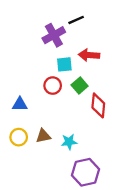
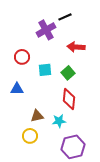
cyan square: (64, 64) -> (45, 70), moved
red circle: (53, 86) -> (22, 57), moved
red diamond: (98, 105) -> (69, 99), moved
yellow circle: (19, 137) -> (30, 136), moved

